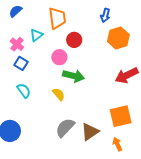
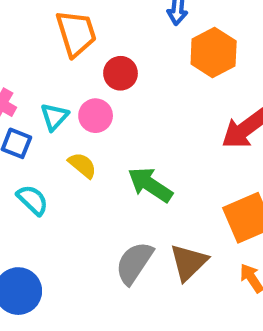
cyan triangle: (36, 35) -> (54, 117), moved
green arrow: (74, 76) -> (150, 185), moved, turned -150
yellow semicircle: (59, 94) -> (82, 165), moved

